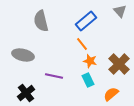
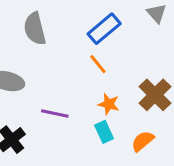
orange star: (90, 61) -> (109, 104), moved
cyan rectangle: (88, 80) -> (104, 132), moved

